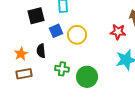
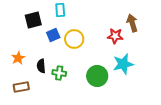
black semicircle: (41, 51) -> (41, 66), moved
brown rectangle: (24, 74) -> (21, 87), moved
green circle: (87, 77) -> (97, 76), moved

